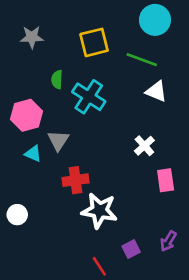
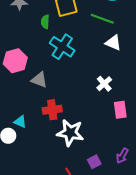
green semicircle: (57, 79) -> (45, 22), moved
gray triangle: (58, 140) -> (39, 80), turned -42
cyan triangle: (33, 154) -> (20, 122), moved

